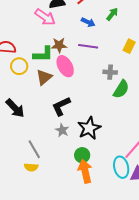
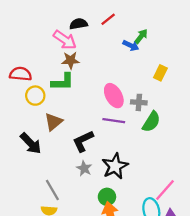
blue arrow: (88, 22) -> (131, 46), moved
brown star: (59, 45) -> (71, 60), moved
purple line: (88, 46) -> (114, 121), moved
pink ellipse: (65, 66) -> (114, 96), moved
brown triangle: (44, 77) -> (53, 122), moved

